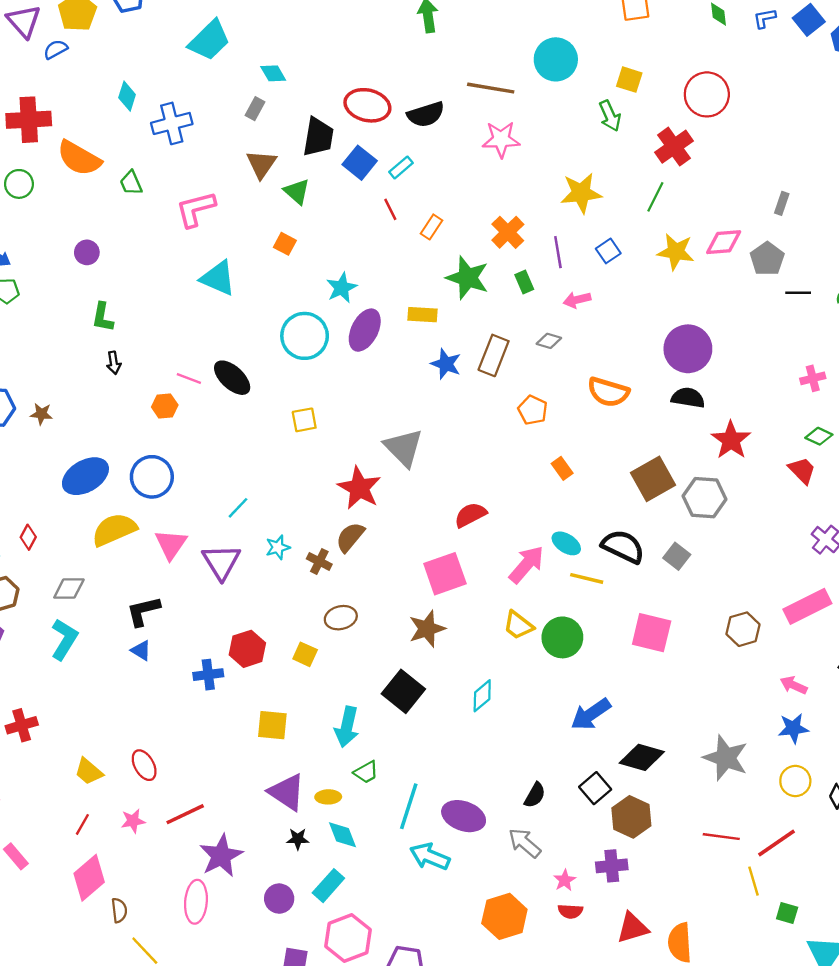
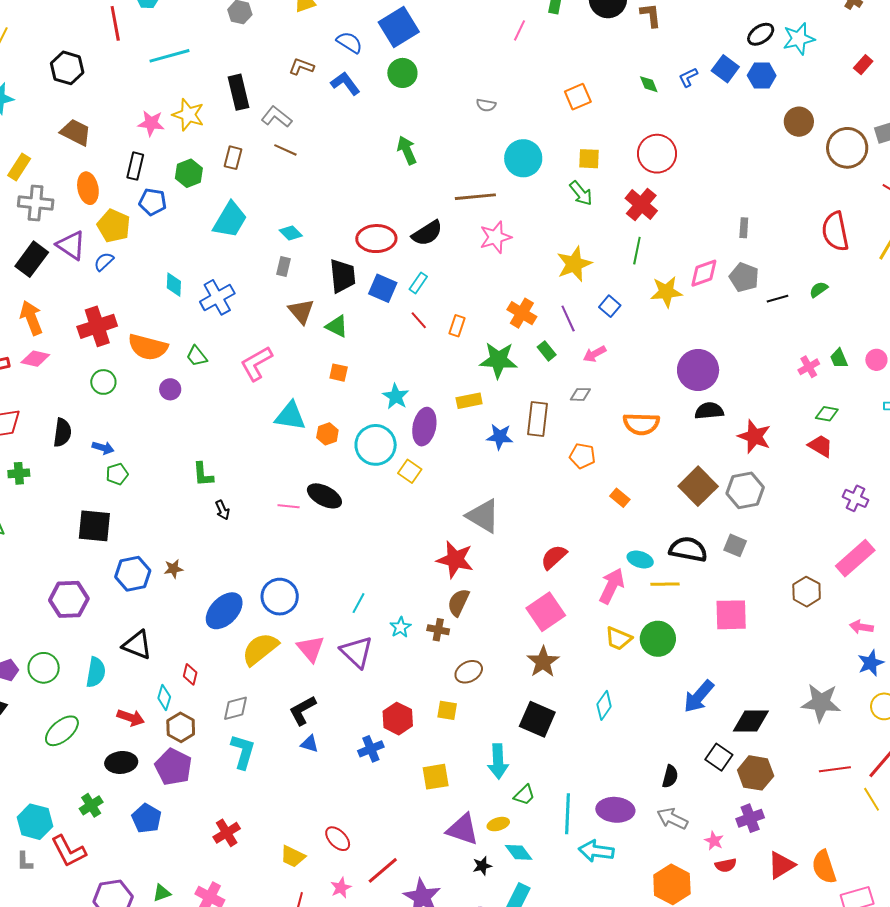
purple circle: (87, 252) -> (170, 389), moved
orange hexagon: (165, 406) -> (327, 434), moved
yellow square: (304, 420) -> (410, 471), moved, turned -30

